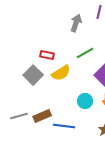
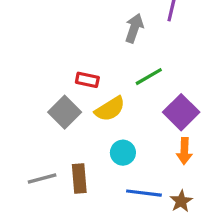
cyan circle: (85, 101) -> (123, 153), moved
brown rectangle: (42, 116) -> (79, 179), turned -72
blue line: (64, 126) -> (144, 193), moved

